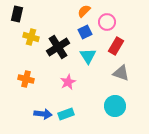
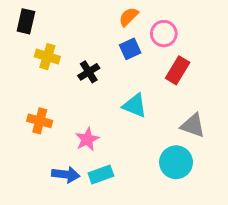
black cross: (58, 47) -> (89, 72), size x0.6
cyan triangle: (88, 56) -> (135, 106), moved, turned -36
gray triangle: (121, 73) -> (193, 125), moved
pink star: (68, 82) -> (87, 139), moved

